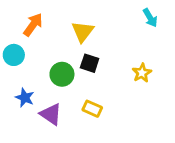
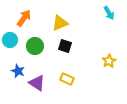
yellow triangle: (83, 32) -> (60, 23), turned 30
yellow star: (142, 73) -> (109, 61), moved
green circle: (62, 74) -> (35, 46), moved

